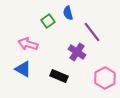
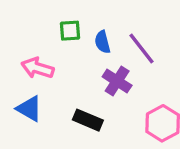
blue semicircle: (68, 13) -> (102, 42), moved
green square: (48, 21) -> (70, 31), turned 32

